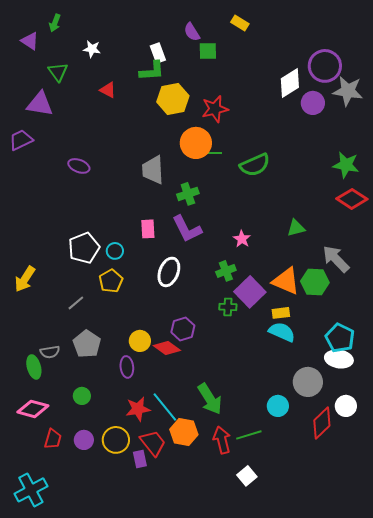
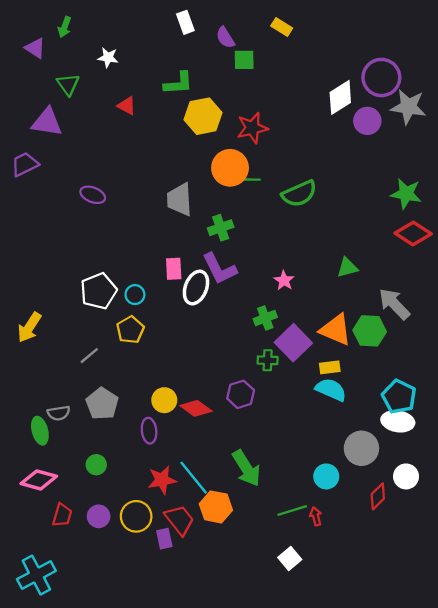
white rectangle: (158, 53) -> (185, 22), moved
white ellipse: (169, 272) -> (196, 288), moved
purple hexagon: (183, 329) -> (241, 394), moved
red diamond: (322, 423) -> (378, 496), size x0.7
red arrow: (222, 440) -> (316, 516), moved, size x0.6

